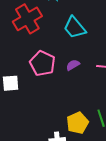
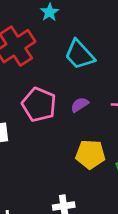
yellow pentagon: (77, 123) -> (90, 154), moved, turned 30

